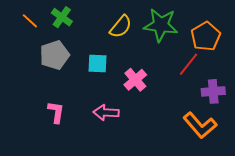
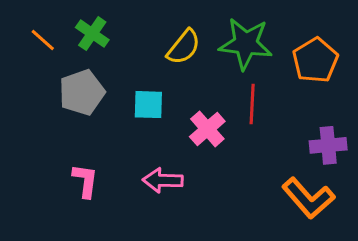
red line: (188, 64) -> (252, 104), moved, turned -35

